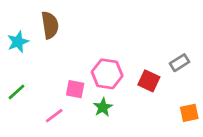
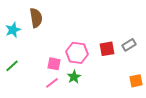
red square: (149, 81) -> (107, 49), moved, turned -35
pink line: (54, 116) -> (52, 83), moved

